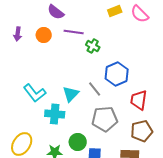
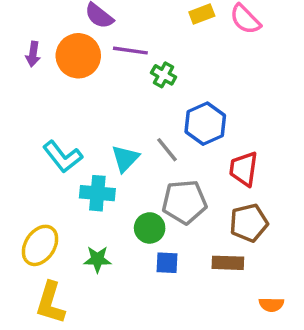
orange circle: (44, 35) -> (78, 56), size x1.6
green circle: (78, 142) -> (150, 228), moved

